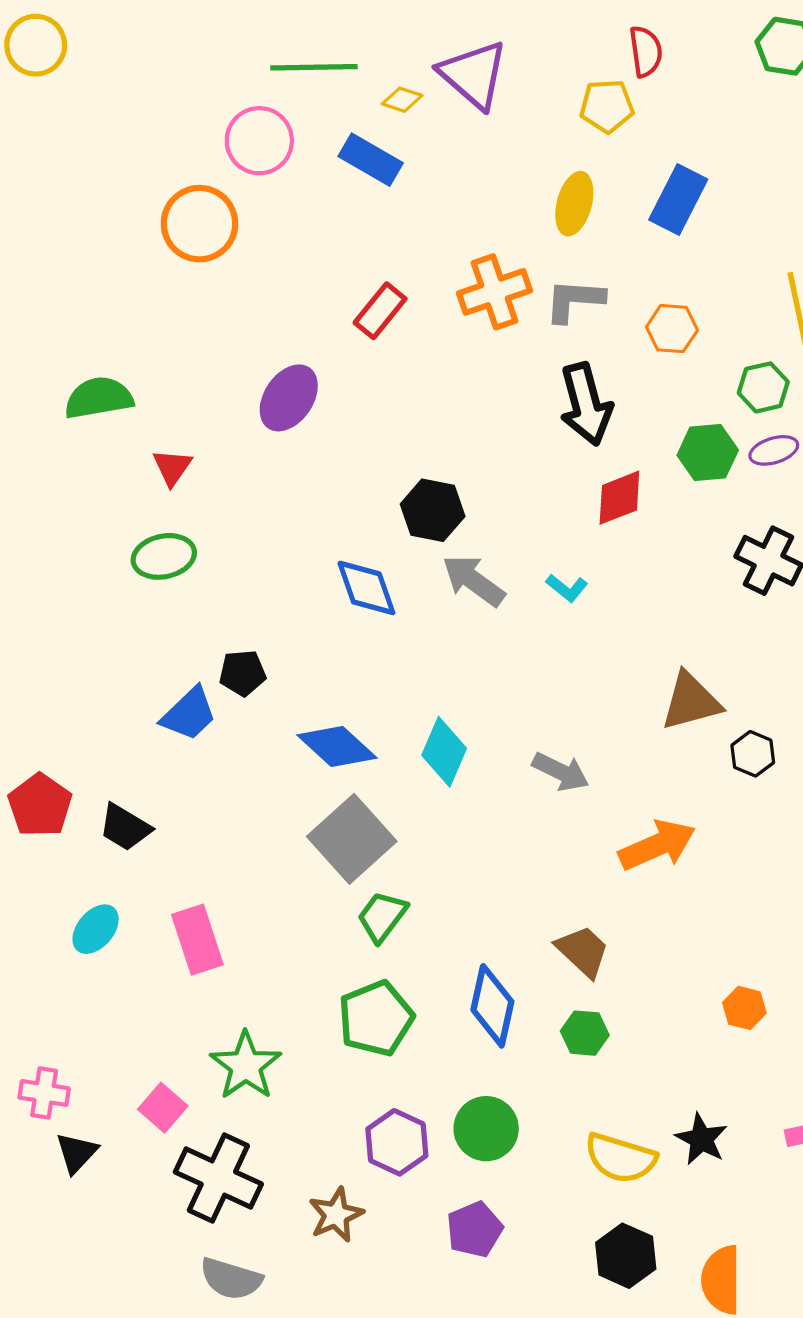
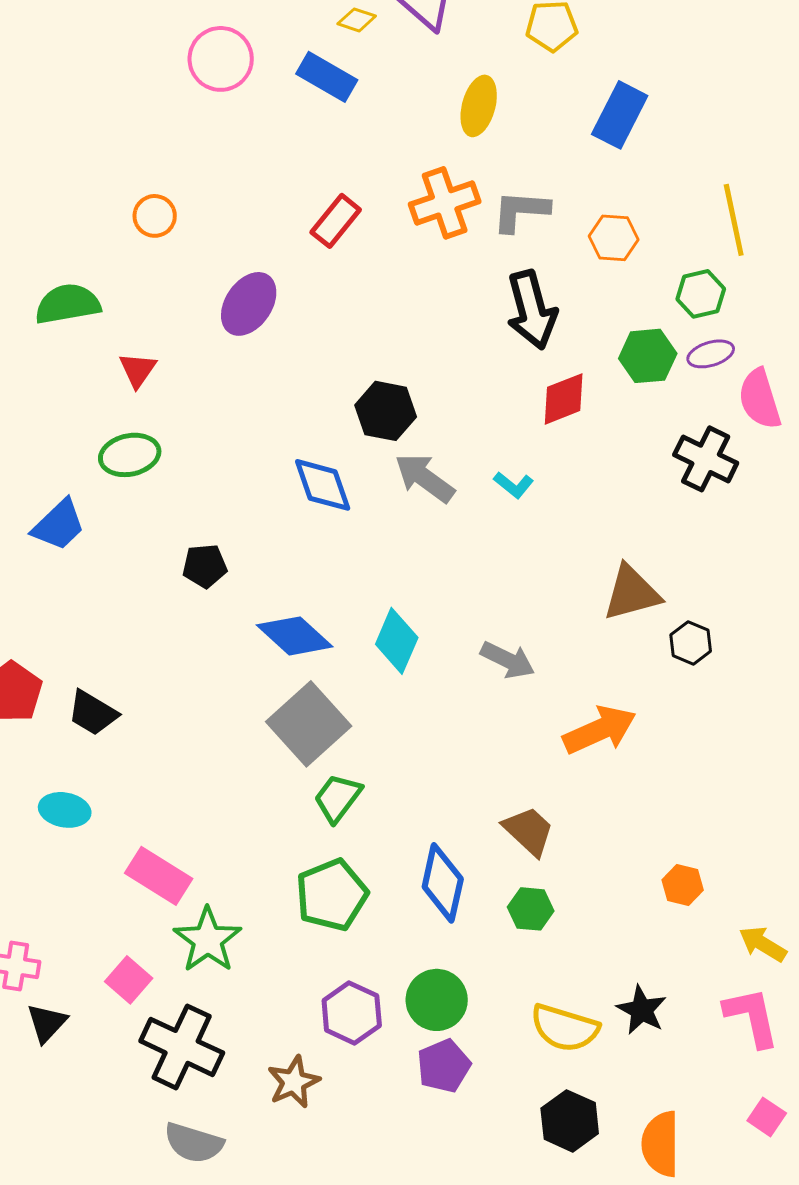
yellow ellipse: (574, 204) -> (479, 106), moved
orange circle: (199, 224) -> (155, 216), moved, size x0.6
blue trapezoid: (189, 714) -> (59, 525), moved
cyan ellipse: (96, 929) -> (65, 810), turned 60
pink rectangle: (197, 940) -> (159, 876), moved, turned -40
purple pentagon: (475, 1229) -> (444, 1066), moved

